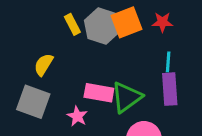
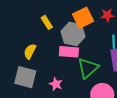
gray hexagon: (102, 26) -> (73, 34), moved
pink rectangle: (99, 93) -> (69, 52), moved

